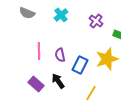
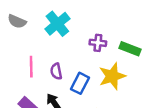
cyan cross: (61, 15) -> (57, 24), size x1.5
purple cross: (96, 21) -> (98, 43), moved, turned -32

